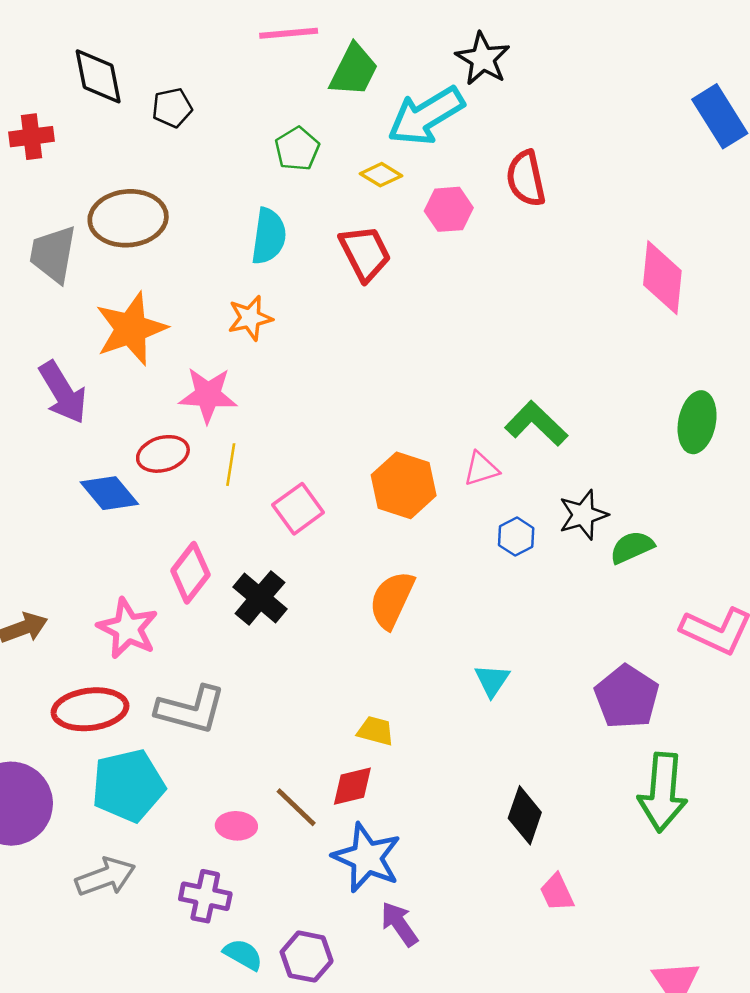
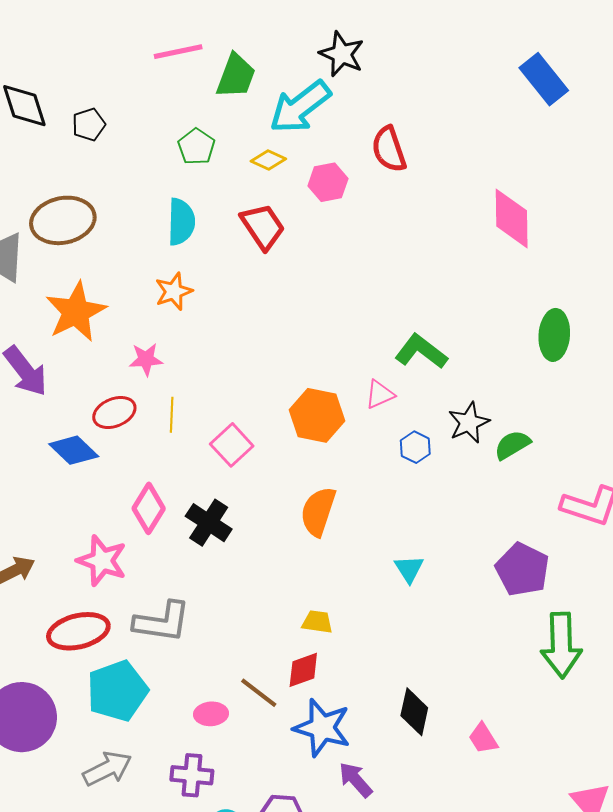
pink star: (208, 395) -> (146, 359), size x0.7
black diamond: (525, 815) -> (414, 712), moved

